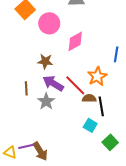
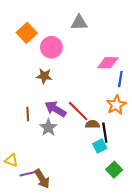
pink diamond: (75, 41) -> (108, 63), moved, turned 30
brown star: (45, 61) -> (44, 76), moved
orange star: (97, 76) -> (116, 105), moved
cyan square: (90, 125) -> (100, 146), moved, turned 32
yellow triangle: (10, 152) -> (11, 160), moved

